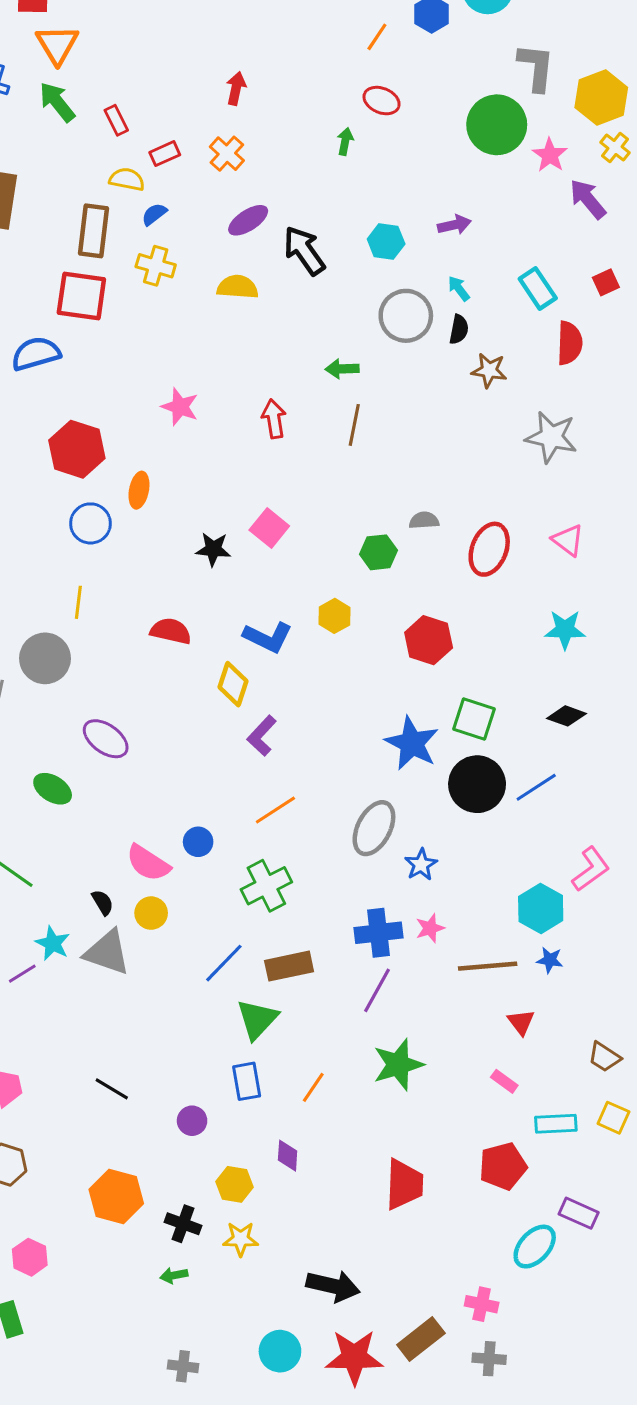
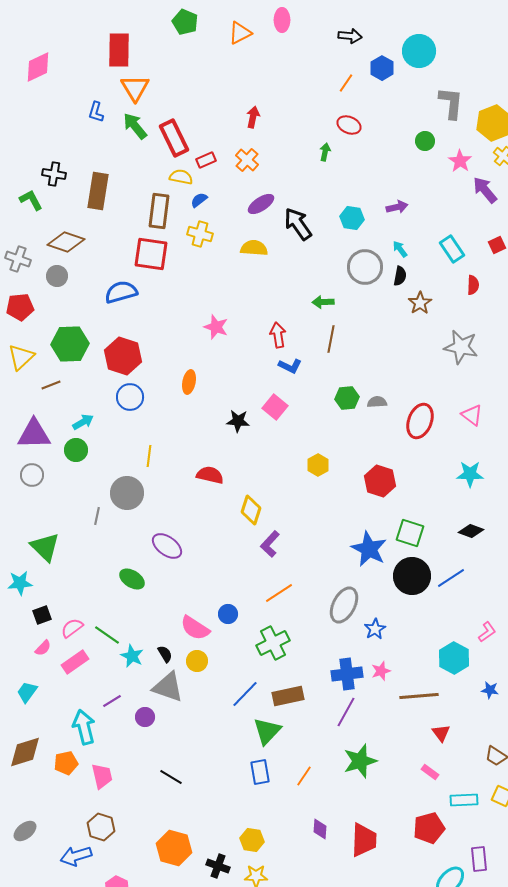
red rectangle: (116, 120) -> (174, 138), size x1.8
green circle: (497, 125) -> (425, 141), size x0.5
red semicircle: (570, 343) -> (473, 285), size x0.7
brown star: (489, 370) -> (420, 303), turned 30
red hexagon: (77, 449) -> (123, 356), moved
blue circle: (90, 523) -> (130, 397), moved
green hexagon: (378, 552) -> (347, 398), moved
blue L-shape: (268, 637) -> (290, 366), moved, size x0.7
pink L-shape: (591, 869) -> (487, 632), size x0.7
cyan star: (53, 943) -> (132, 656), moved
blue star: (550, 960) -> (490, 690), moved
purple circle: (192, 1121) -> (145, 717), moved
purple diamond: (288, 1156) -> (320, 829), moved
purple rectangle: (579, 1213) -> (479, 859), turned 60

